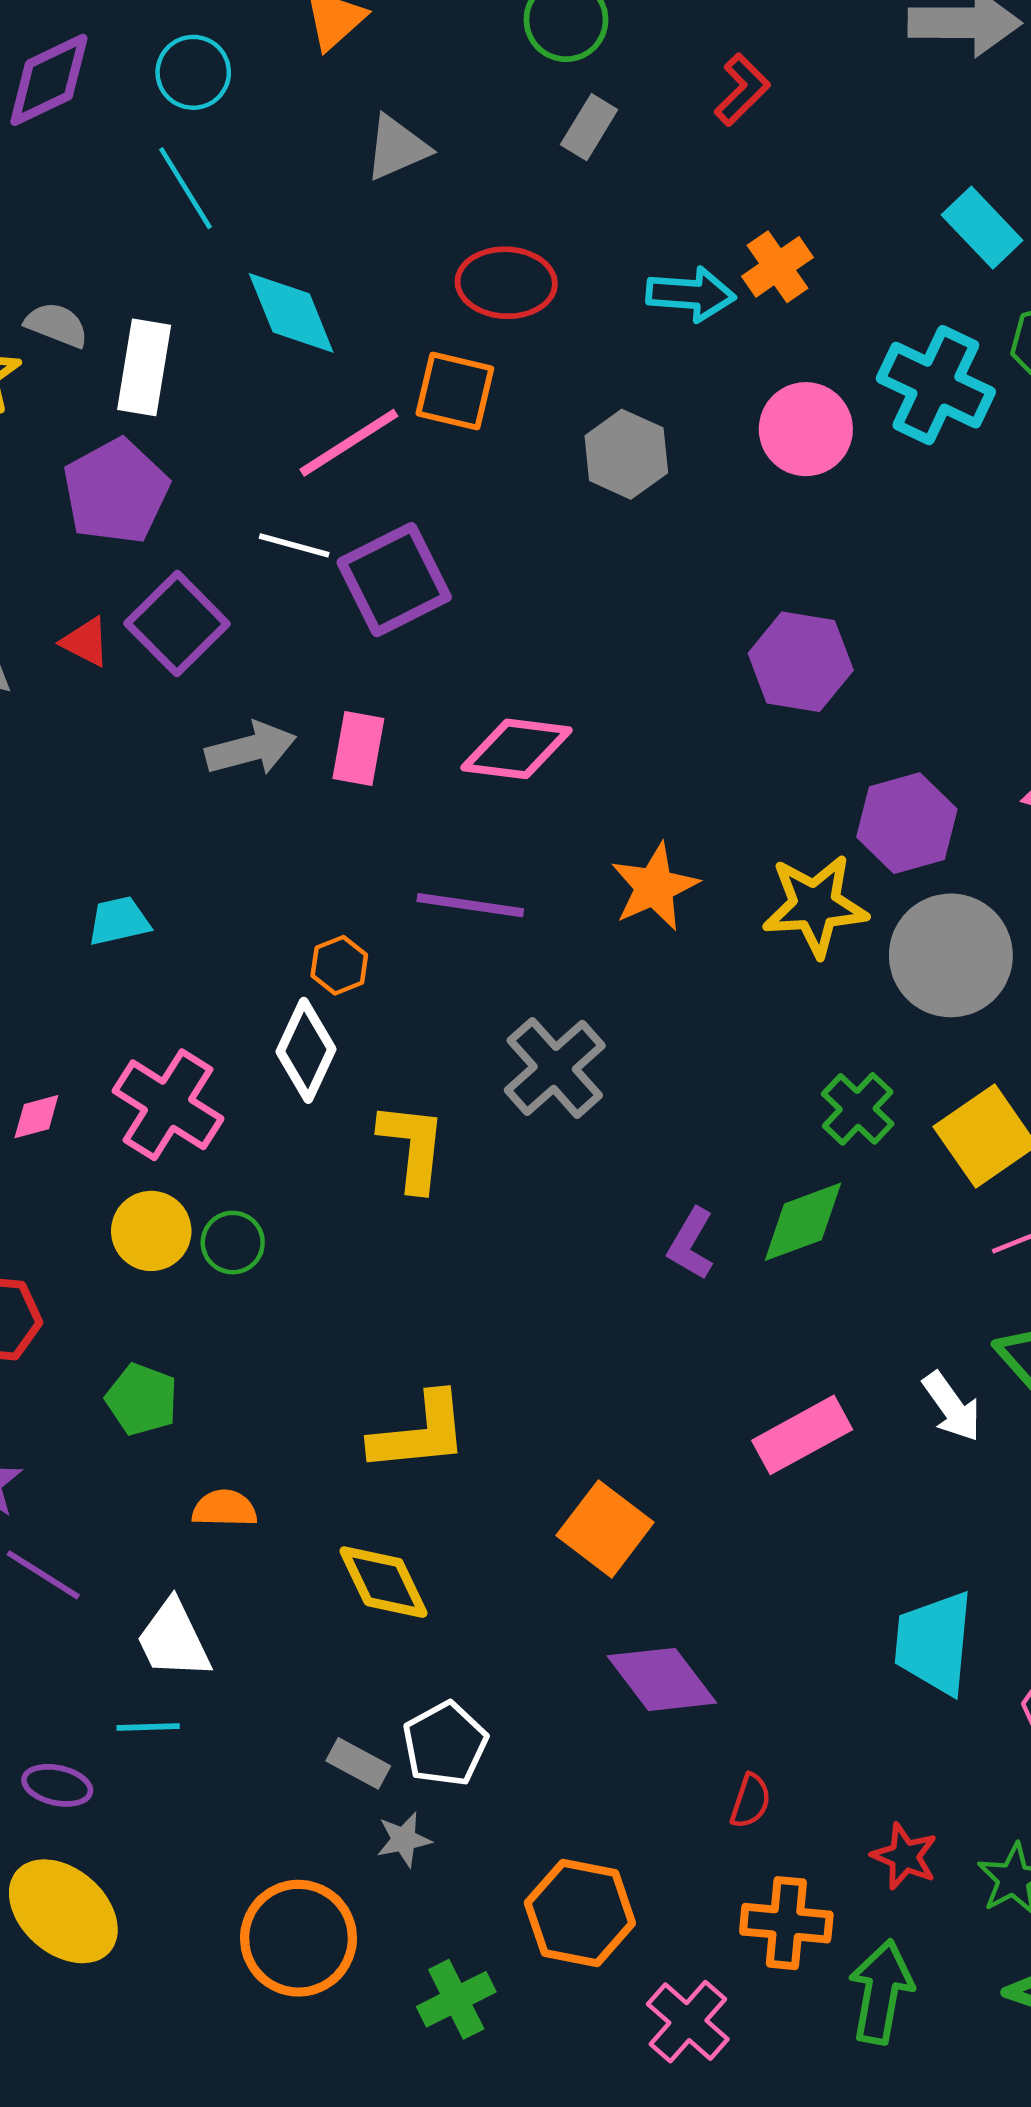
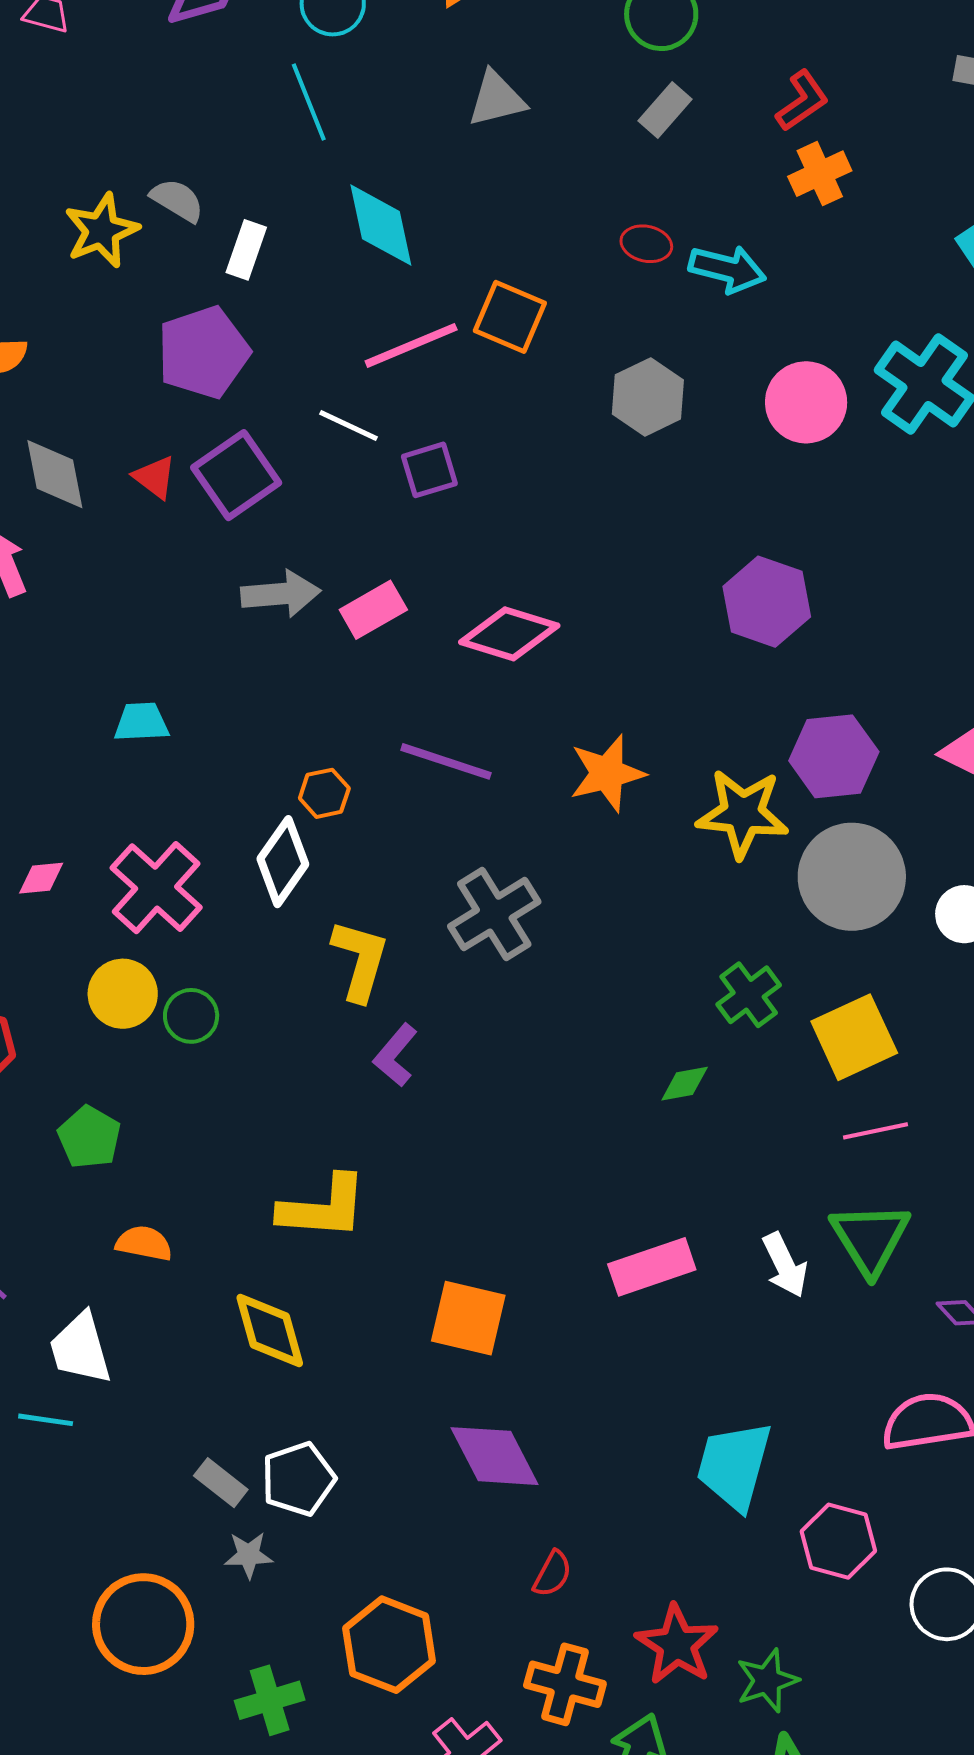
orange cross: (777, 267) -> (820, 174), moved
red ellipse: (506, 283) -> (646, 244), moved, size x0.6
white rectangle: (144, 367) -> (246, 250), size x0.7
purple square: (394, 580) -> (429, 470), size x0.6
pink rectangle: (358, 748) -> (373, 610), turned 40
green diamond: (803, 1222) -> (685, 1084), size x0.6
purple L-shape: (691, 1244) -> (395, 1055), moved
orange square: (605, 1529) -> (468, 1318), turned -34
red star: (905, 1856) -> (677, 1645), size x1.4

